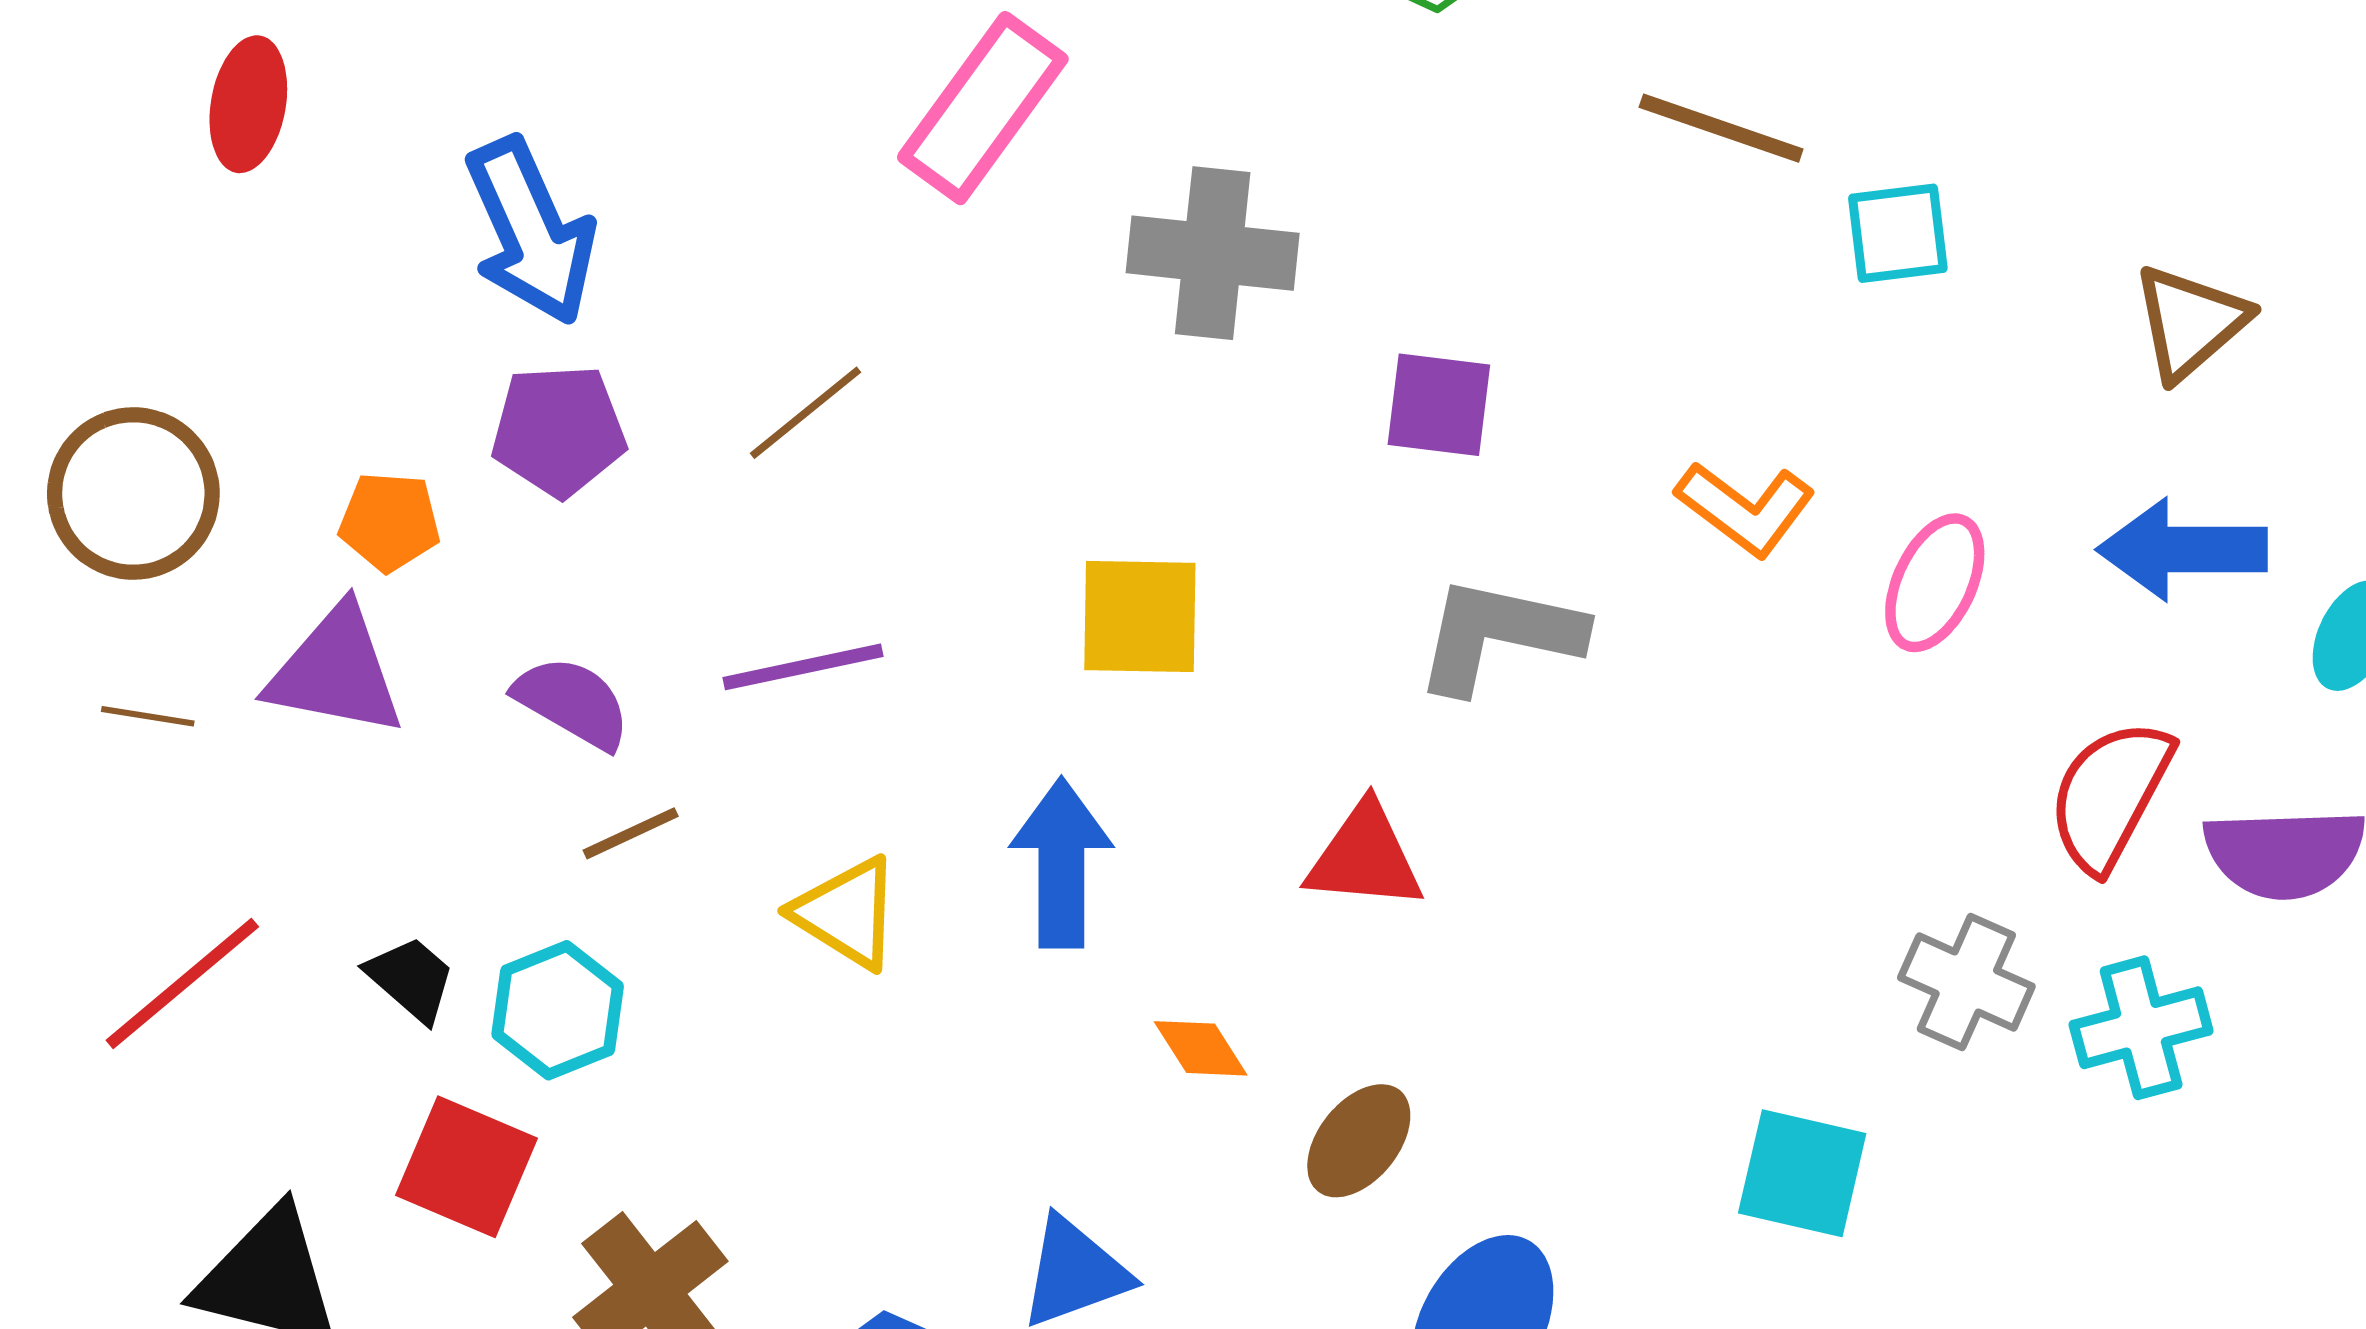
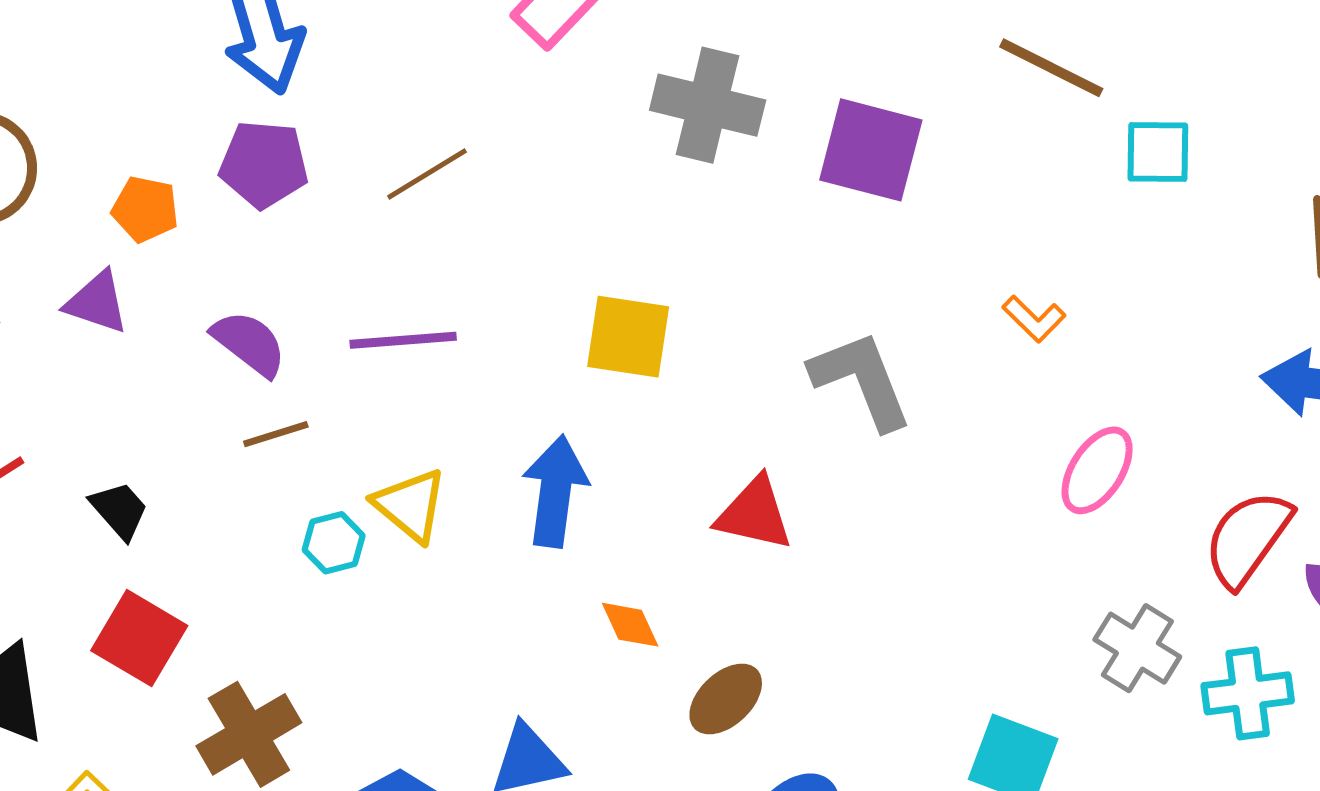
purple square: (1439, 405) -> (871, 150), moved, size x1.4
orange L-shape: (1745, 508) -> (1034, 319), size x0.7
pink ellipse: (1935, 583) -> (1097, 470), moved
gray L-shape: (1499, 635) -> (861, 380), turned 49
purple triangle: (336, 671) -> (97, 302), size x0.7
cyan hexagon: (558, 1010) -> (334, 543), moved, size x0.7

